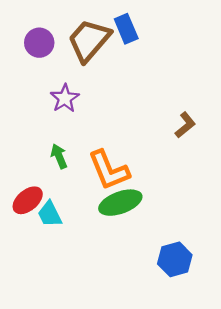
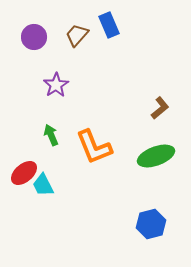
brown trapezoid: (89, 40) -> (77, 35), size x0.6
green ellipse: (120, 203) -> (156, 156), moved

